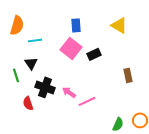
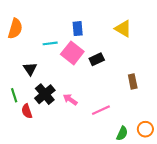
cyan line: (35, 40) -> (50, 43), moved
green line: (16, 75) -> (14, 95), moved
black cross: (45, 87) -> (45, 94), turned 30
pink line: (87, 101) -> (101, 110), moved

